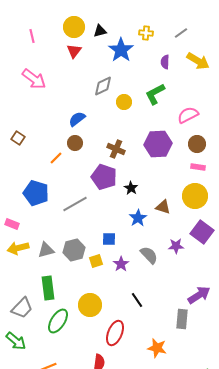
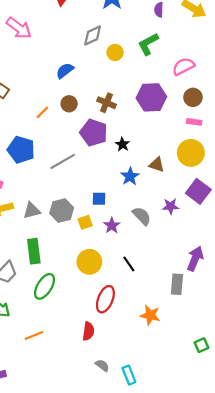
brown circle: (75, 143) -> (69, 104), moved
purple arrow: (199, 295) -> (195, 259), turned -35
yellow circle: (90, 305) -> (89, 262), moved

